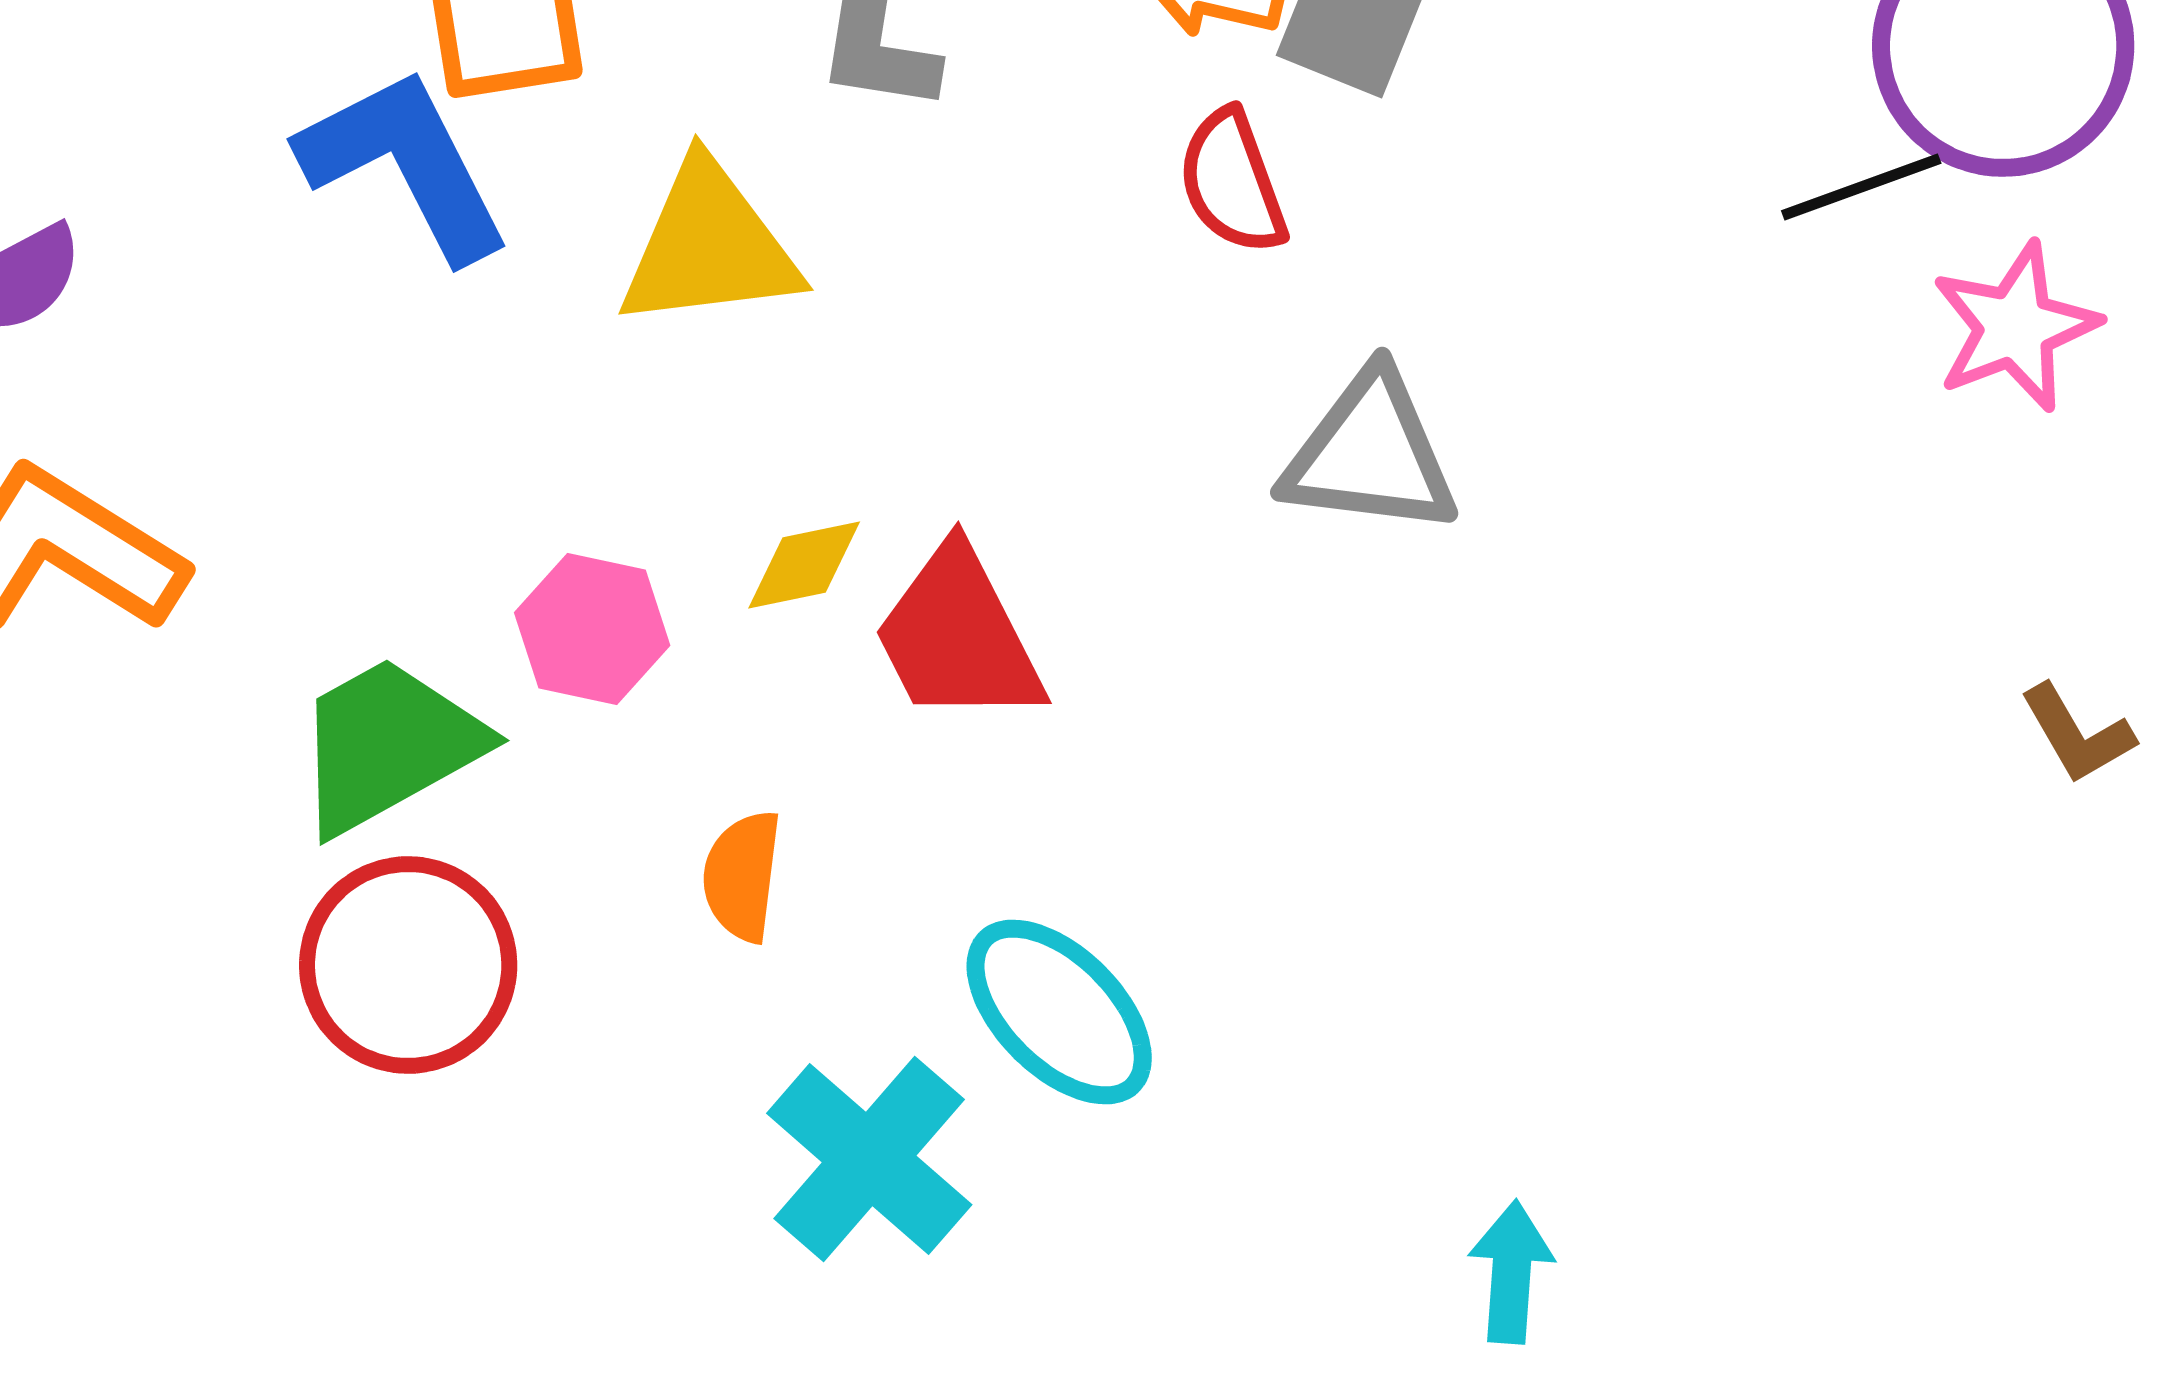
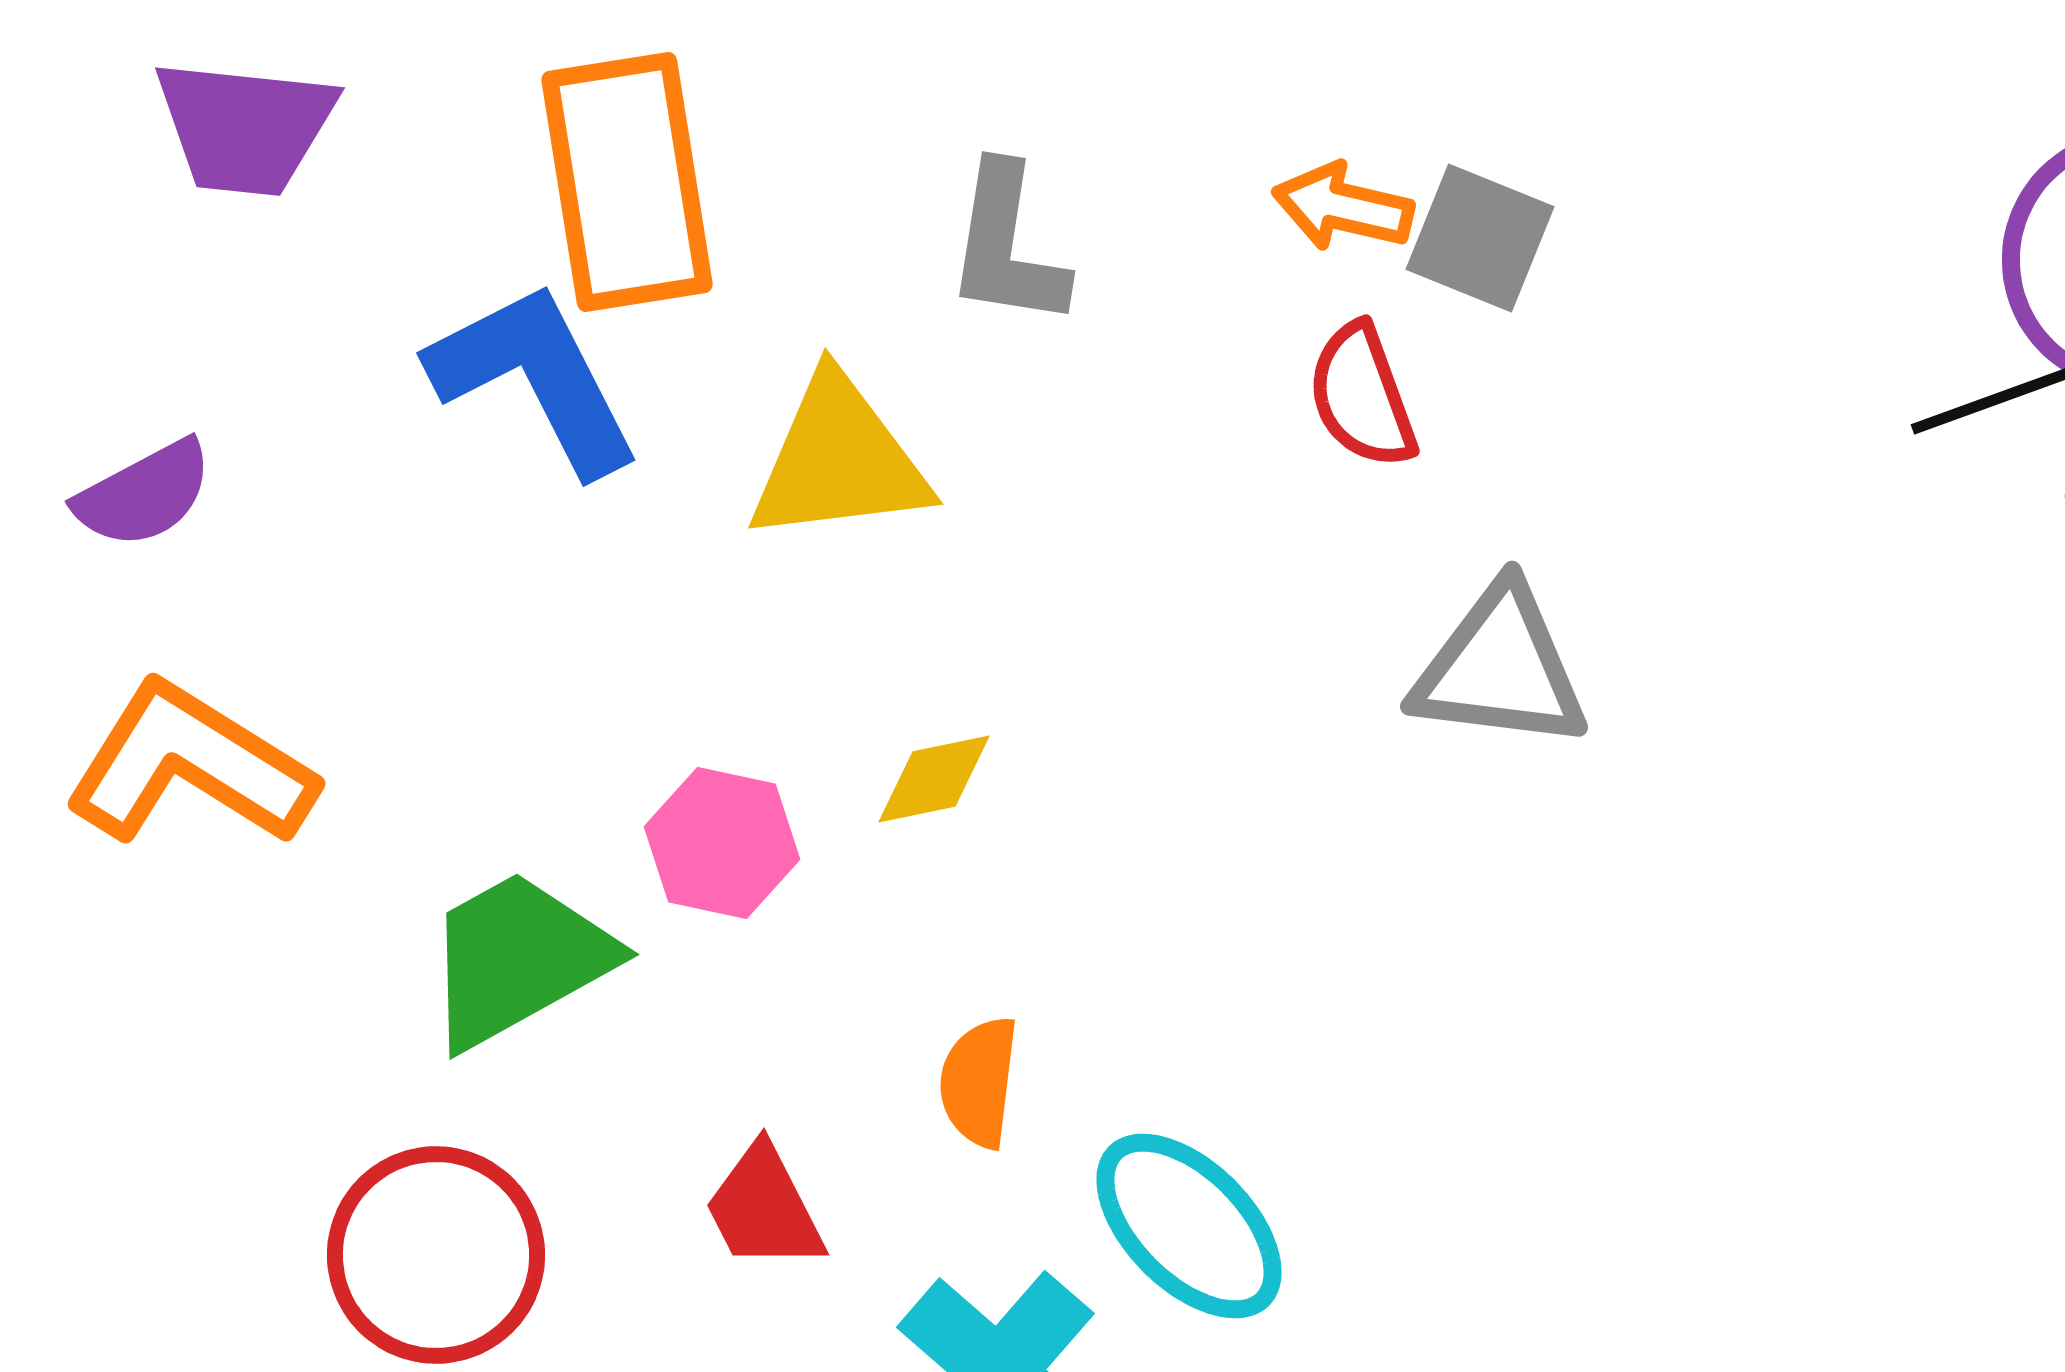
red trapezoid: (958, 636) -> (764, 1208), moved, size x0.7
orange semicircle: (742, 876) -> (979, 1082), moved
red circle: (408, 965) -> (436, 1255), moved

